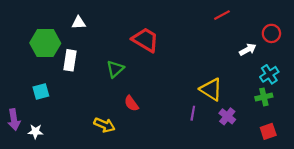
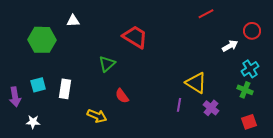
white rectangle: (70, 60) -> (65, 89), moved
green cross: (264, 97) -> (245, 90), turned 35
purple arrow: (14, 120) -> (15, 97), moved

